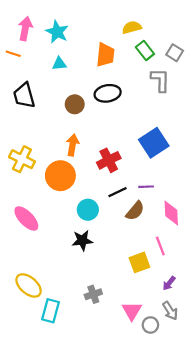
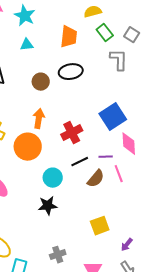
pink diamond: (171, 213) -> (129, 144), moved
pink line: (160, 246) -> (119, 174), moved

